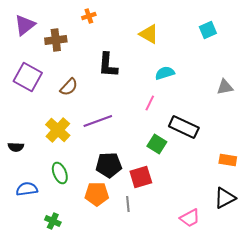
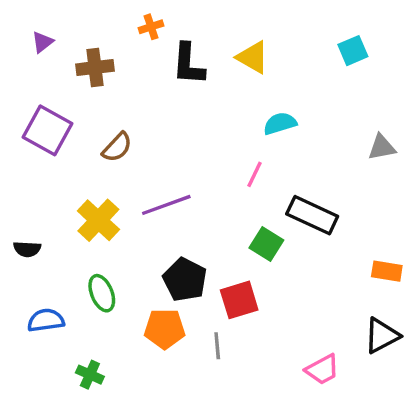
purple triangle: (25, 25) -> (42, 42), size x0.6
black L-shape: (108, 65) -> (188, 64), moved
black pentagon: (109, 165) -> (185, 280), turned 30

